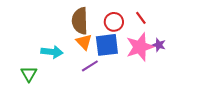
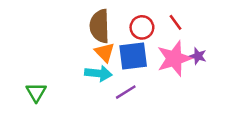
cyan arrow: (52, 52) -> (98, 73), moved
purple line: (90, 66) -> (126, 92), moved

